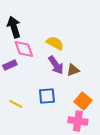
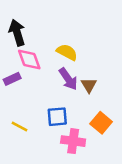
brown triangle: (73, 70) -> (89, 85), turned -40
pink cross: (78, 121) -> (73, 141), moved

